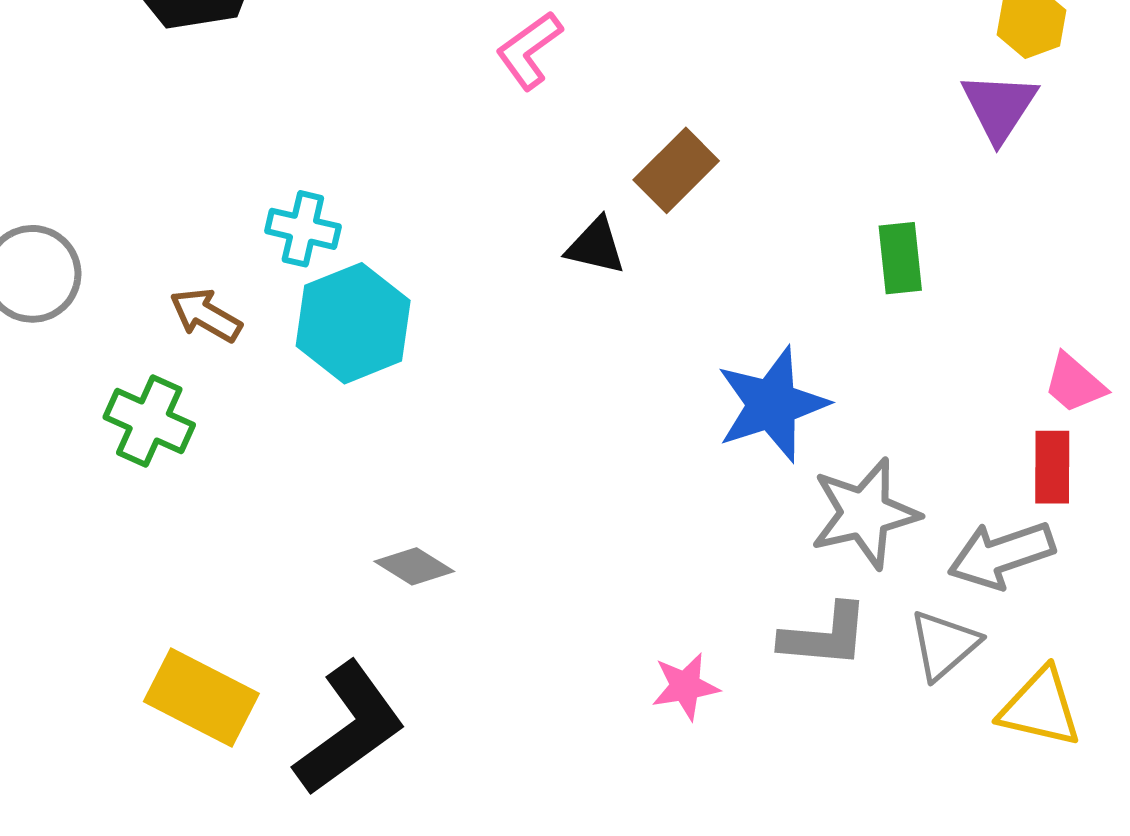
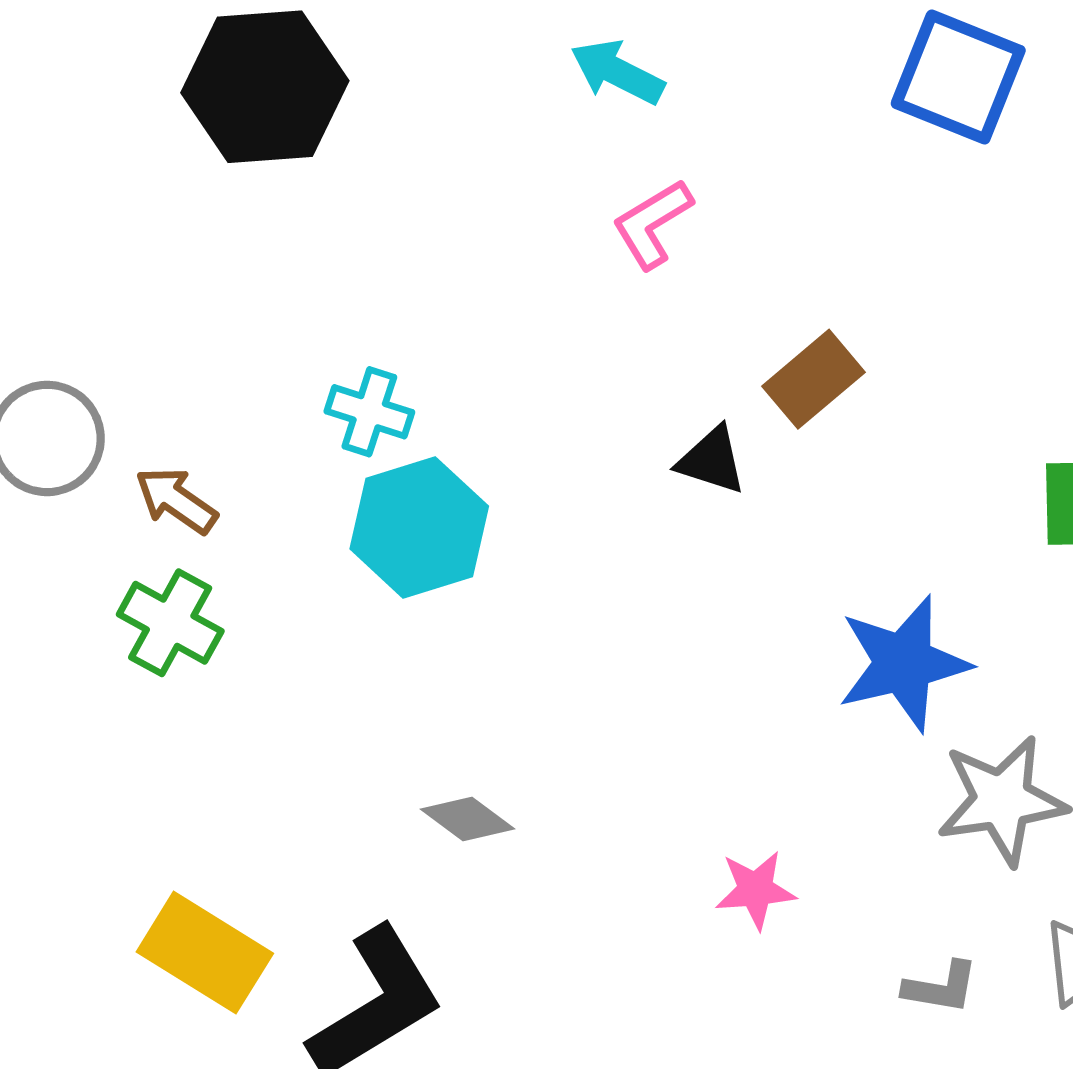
brown arrow: (206, 315) -> (176, 500), moved
gray L-shape: (825, 636) -> (941, 987), moved, size x0.7
pink star: (685, 686) -> (756, 890), moved

